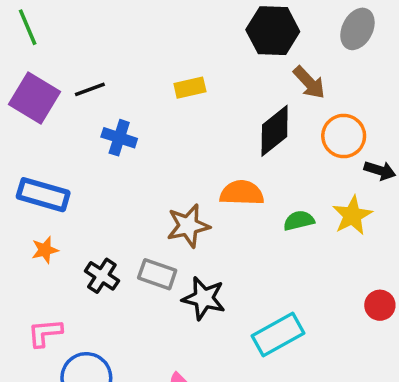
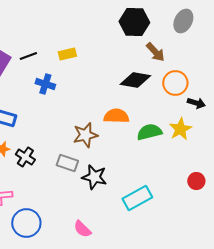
yellow rectangle: (190, 88) -> (67, 54), moved
black diamond: (275, 131) -> (135, 80), turned 48
green semicircle: (299, 221) -> (149, 132), size x1.4
black cross: (102, 276) -> (25, 157), moved

